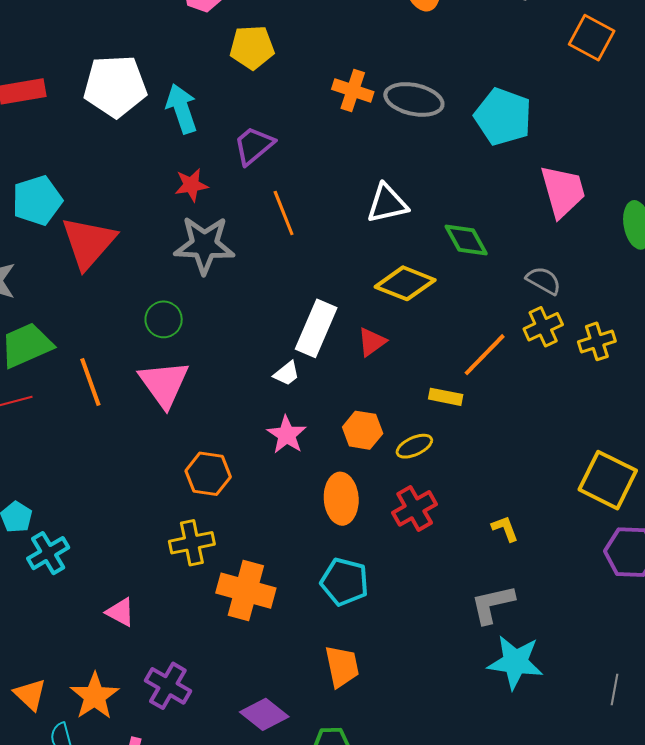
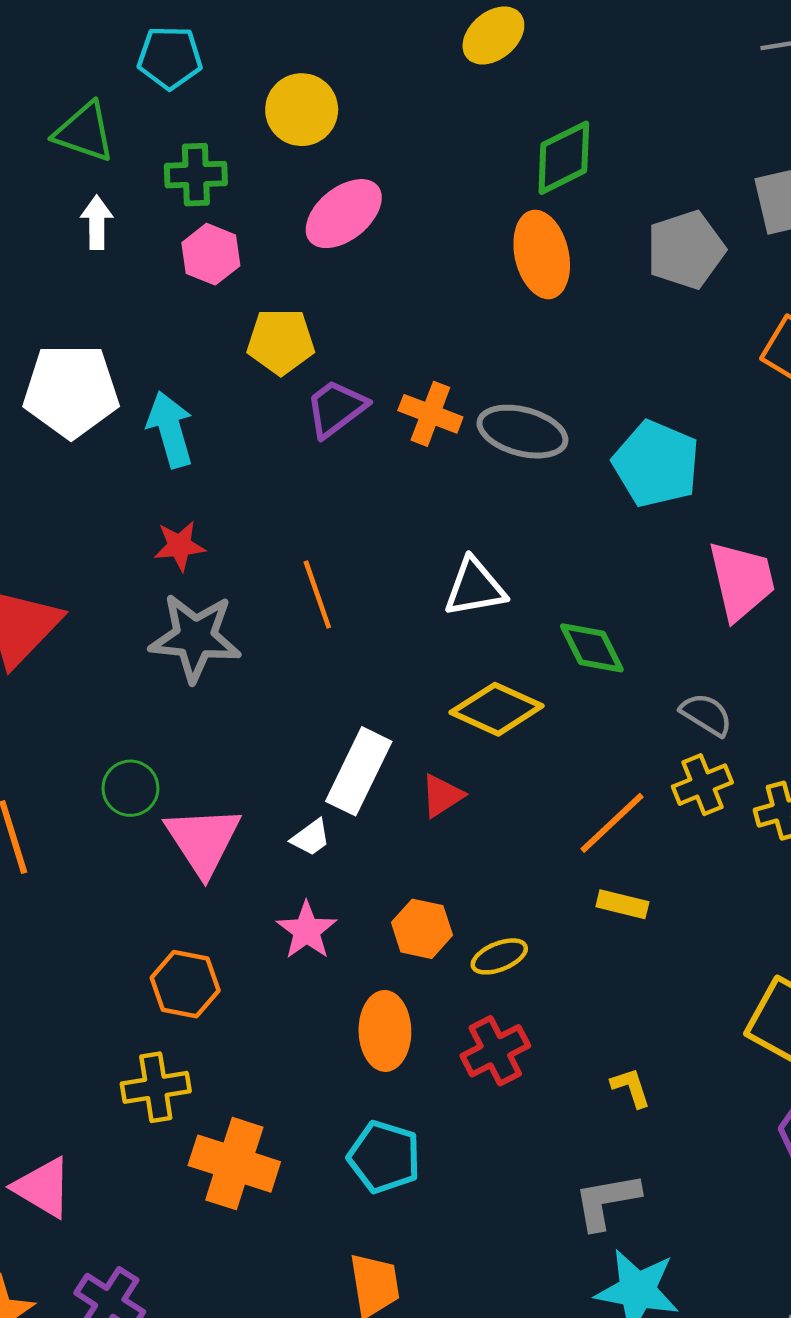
purple trapezoid: (254, 146) -> (336, 408), moved
green circle: (164, 319) -> (130, 788), moved
pink triangle: (164, 384) -> (203, 840), moved
yellow rectangle: (446, 397) -> (622, 904), moved
pink triangle: (120, 612) -> (43, 1188), size x1.4

